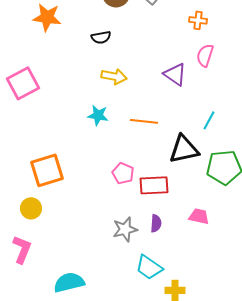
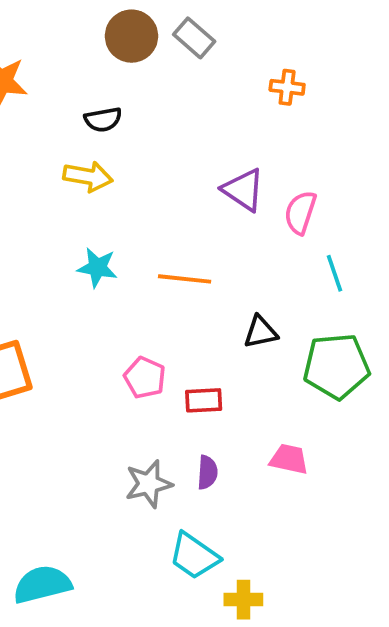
pink semicircle: (205, 55) -> (300, 213), moved
yellow arrow: (114, 76) -> (88, 176), moved
cyan line: (209, 120) -> (335, 273), moved, turned -48
black triangle: (184, 149) -> (261, 332), size x0.6
red rectangle: (154, 185) -> (204, 400), size x0.7

